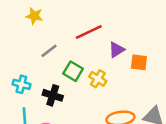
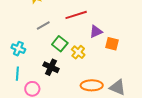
black cross: (53, 95) -> (51, 67), moved

